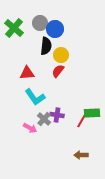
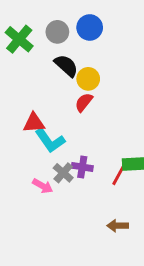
blue circle: (55, 29) -> (90, 27), moved
black semicircle: (46, 46) -> (66, 66), turned -54
red triangle: (27, 73) -> (34, 123), moved

